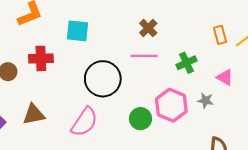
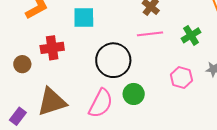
pink hexagon: (171, 105) -> (181, 77), size x0.7
brown triangle: (34, 114) -> (52, 102), size x1.4
green circle: (140, 119) -> (134, 94), moved

